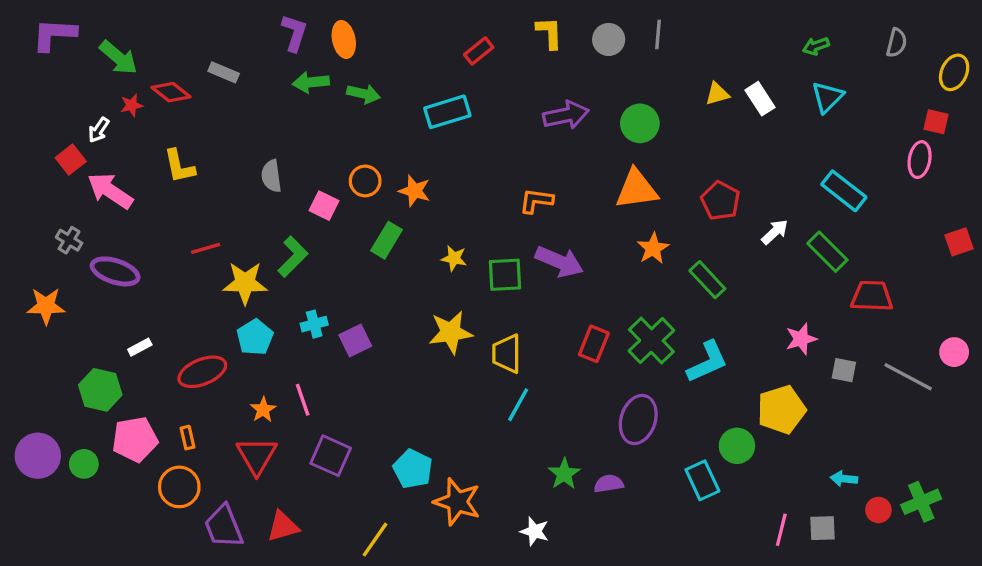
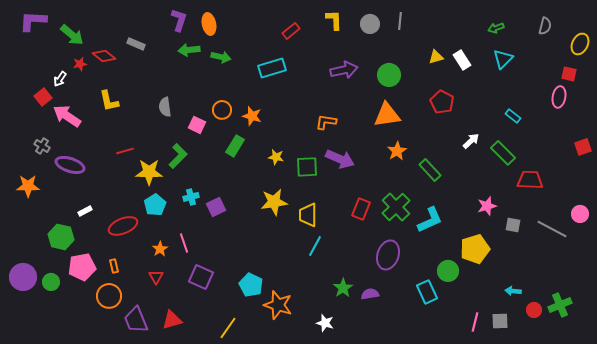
cyan rectangle: (844, 191) -> (513, 116), size x0.6
red pentagon: (720, 201) -> (442, 102), moved
red triangle: (257, 456) -> (156, 277), size x0.6

